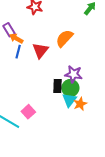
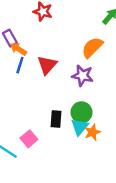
orange semicircle: (64, 38) -> (92, 47), moved
purple star: (74, 74) -> (83, 76), moved
black rectangle: (57, 86) -> (56, 119), moved

